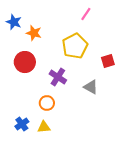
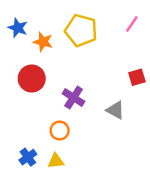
pink line: (86, 14) -> (132, 24), moved
yellow pentagon: (75, 46) -> (81, 30), moved, turned -30

